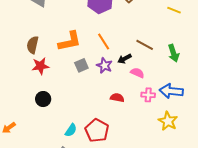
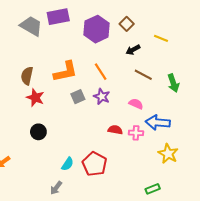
yellow line: (174, 10) -> (161, 38), moved
black arrow: (124, 59) -> (133, 50), moved
red star: (40, 66) -> (35, 98), turned 30
blue arrow: (171, 91) -> (158, 122), moved
pink cross: (148, 95) -> (136, 133), moved

